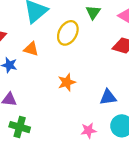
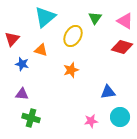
orange star: (67, 82) -> (71, 70), moved

